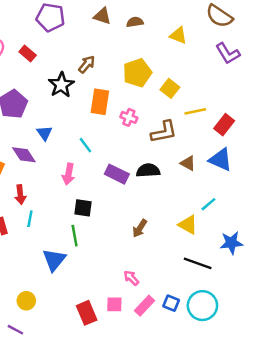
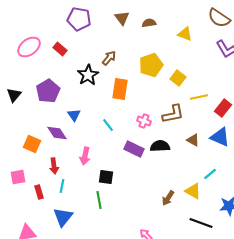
brown triangle: (102, 16) -> (122, 18), turned 35
pink cross: (129, 117) -> (144, 121), moved
pink arrow: (69, 174) -> (85, 156), moved
brown arrow: (140, 228) -> (168, 198), moved
blue triangle: (54, 260) -> (63, 217), moved

